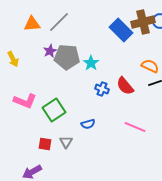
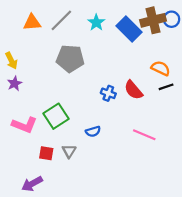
purple star: (50, 51) -> (15, 84), moved
cyan star: (91, 63) -> (96, 22), moved
pink L-shape: (25, 101) -> (24, 125), moved

